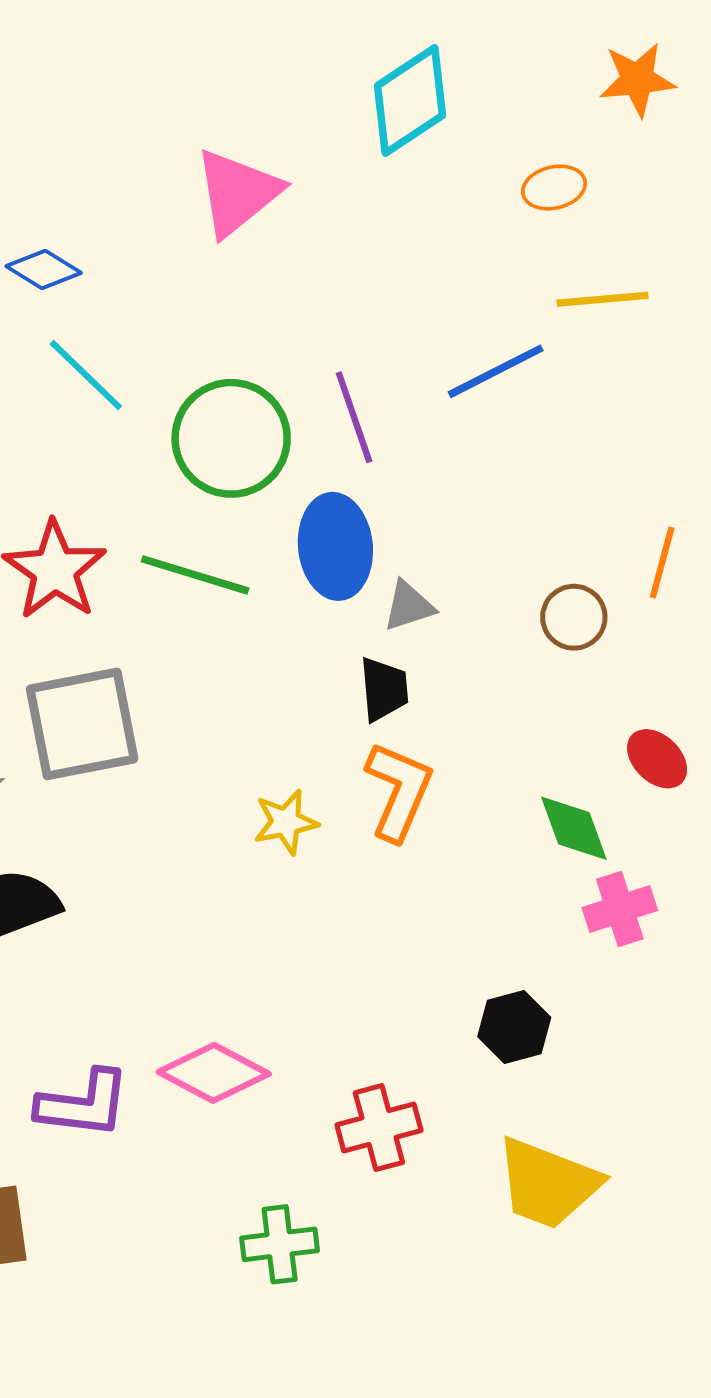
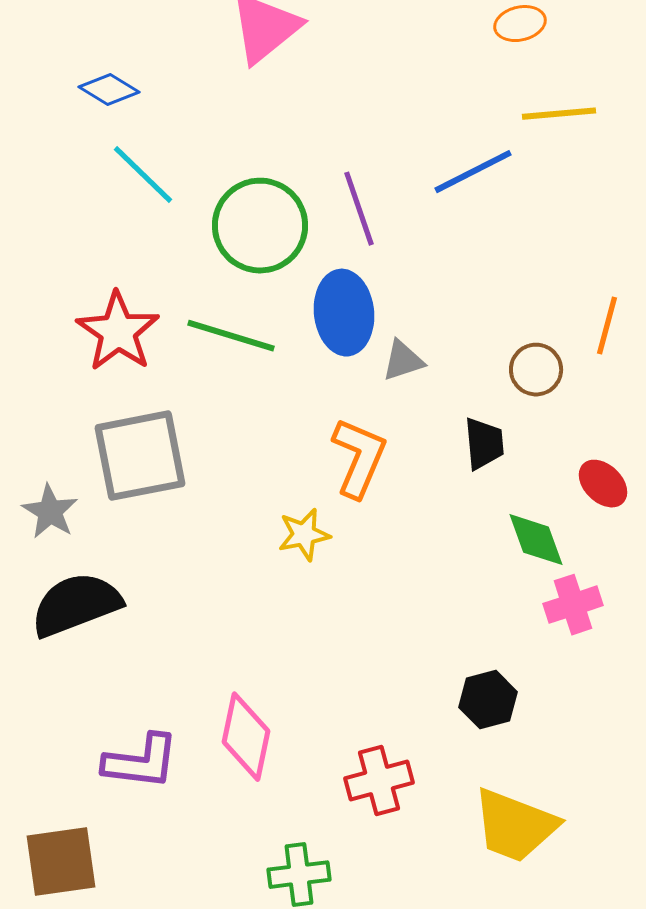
black trapezoid: (384, 689) -> (484, 444), moved
orange L-shape: (399, 791) -> (359, 458), moved
pink diamond: (214, 1073) -> (246, 737), turned 74

